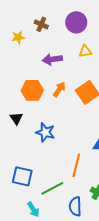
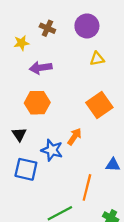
purple arrow: (52, 59) -> (41, 68), moved
orange arrow: (59, 89) -> (74, 137), moved
blue square: (22, 176) -> (26, 169), moved

